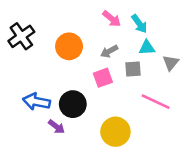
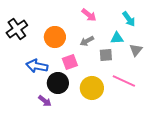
cyan arrow: (139, 24) -> (129, 19), moved
pink square: (103, 78) -> (70, 62), moved
blue arrow: (36, 102) -> (37, 66), moved
yellow circle: (115, 132) -> (92, 88), moved

